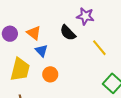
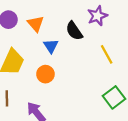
purple star: (85, 16) -> (97, 16), turned 30
blue triangle: (41, 51) -> (51, 46), moved

